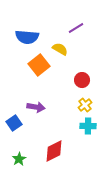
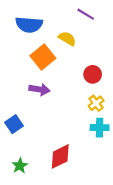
purple line: (76, 28) -> (86, 14), turned 63
purple arrow: (36, 107) -> (39, 89), moved

